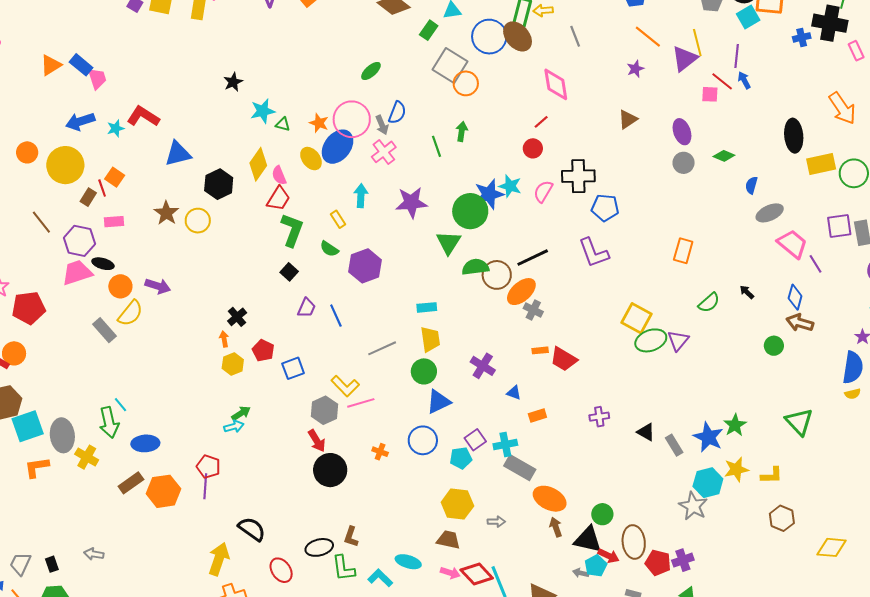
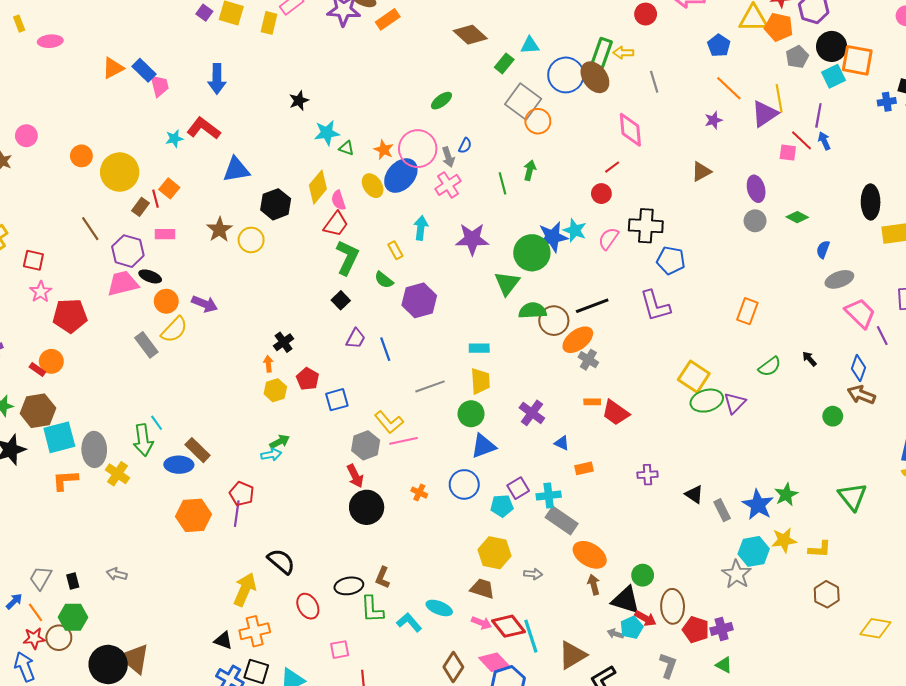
blue semicircle: (397, 113) -> (465, 146), size x0.7
blue arrow: (80, 121) -> (217, 79), moved, turned -76
brown rectangle: (131, 483) -> (198, 450), moved, turned 75

